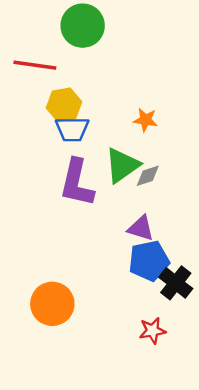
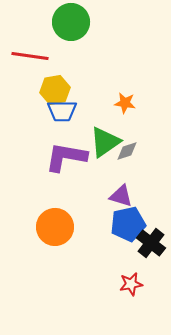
purple L-shape: (77, 183) -> (66, 157), turned 87
orange circle: (52, 304) -> (55, 227), moved

